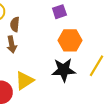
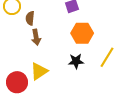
brown arrow: (12, 45) -> (36, 37), moved
black star: (64, 70) -> (76, 61), size x0.7

